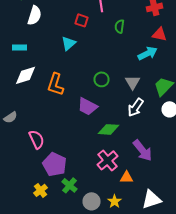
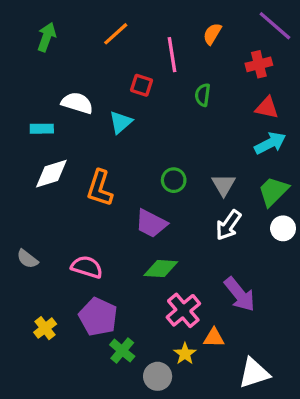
white semicircle: (34, 15) -> (77, 103), moved, turned -90
cyan arrow: (148, 53) -> (270, 143), moved
gray semicircle: (10, 117) -> (27, 259), moved, turned 72
green diamond: (108, 129) -> (161, 269), moved
pink semicircle: (36, 139) -> (87, 267), moved, turned -48
yellow cross: (40, 190) -> (45, 328), moved
yellow star: (114, 201) -> (185, 354), moved

